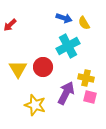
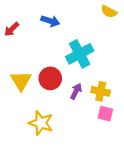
blue arrow: (64, 18) -> (50, 21), moved
yellow semicircle: (84, 23) -> (109, 12), moved, turned -32
purple arrow: (66, 93) -> (76, 91), moved, size x0.6

